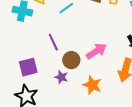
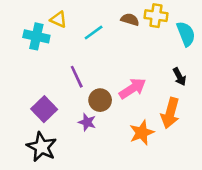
purple square: (28, 67) -> (44, 109), turned -30
orange star: (92, 85) -> (142, 133), moved, turned 30

